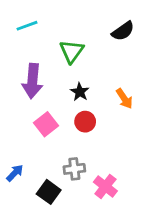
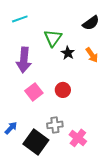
black star: (80, 92) -> (68, 53), moved
orange arrow: (124, 99) -> (92, 55), moved
black square: (49, 192) -> (36, 142), size x1.4

